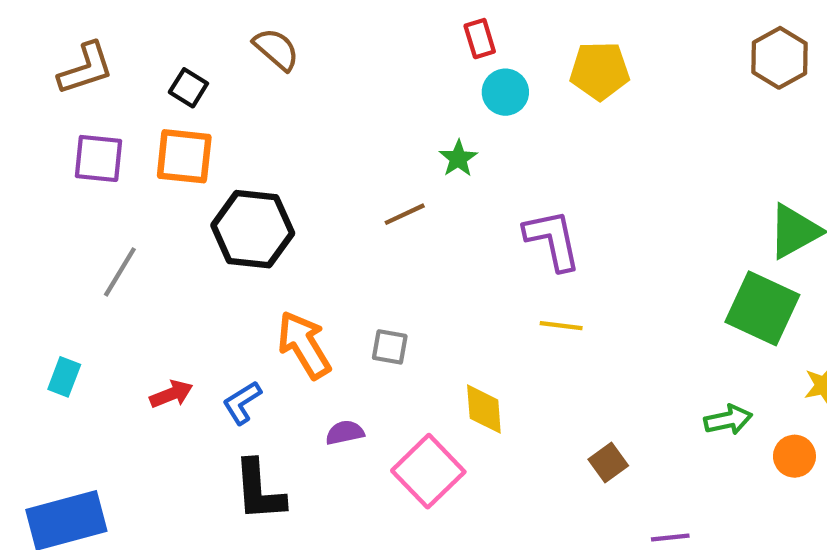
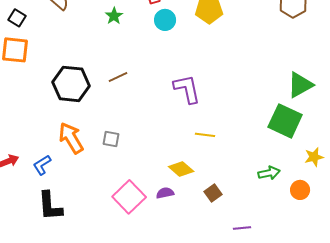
green star: (458, 158) -> (114, 16), moved
black hexagon: (253, 229) -> (71, 84), moved
yellow line: (561, 326) -> (205, 135), moved
yellow diamond: (484, 409) -> (181, 169), moved, turned -45
purple semicircle: (345, 433) -> (165, 193), moved

